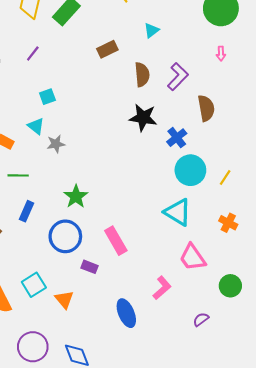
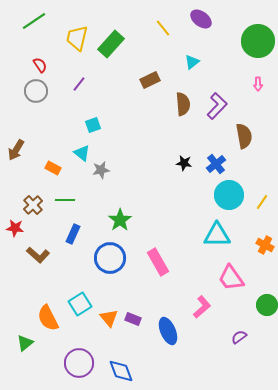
black star: (143, 118) -> (184, 163), moved, size x0.6
cyan triangle: (178, 212) -> (217, 235), turned -32
purple rectangle: (90, 267) -> (133, 319), moved

